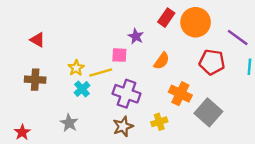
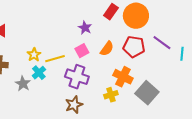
purple line: (238, 37) -> (162, 43), moved
pink square: (119, 55) -> (82, 51), moved, turned -32
red pentagon: (212, 62) -> (134, 47), moved
yellow cross: (159, 122) -> (111, 95), moved
gray star: (69, 123) -> (23, 84), moved

